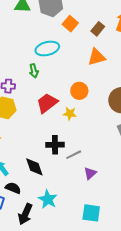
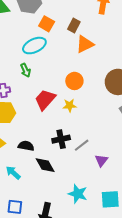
orange square: (70, 24) -> (47, 24), moved
brown rectangle: (98, 29) -> (74, 26), moved
black semicircle: (13, 188) -> (26, 146), moved
cyan star: (48, 199) -> (78, 194), moved

